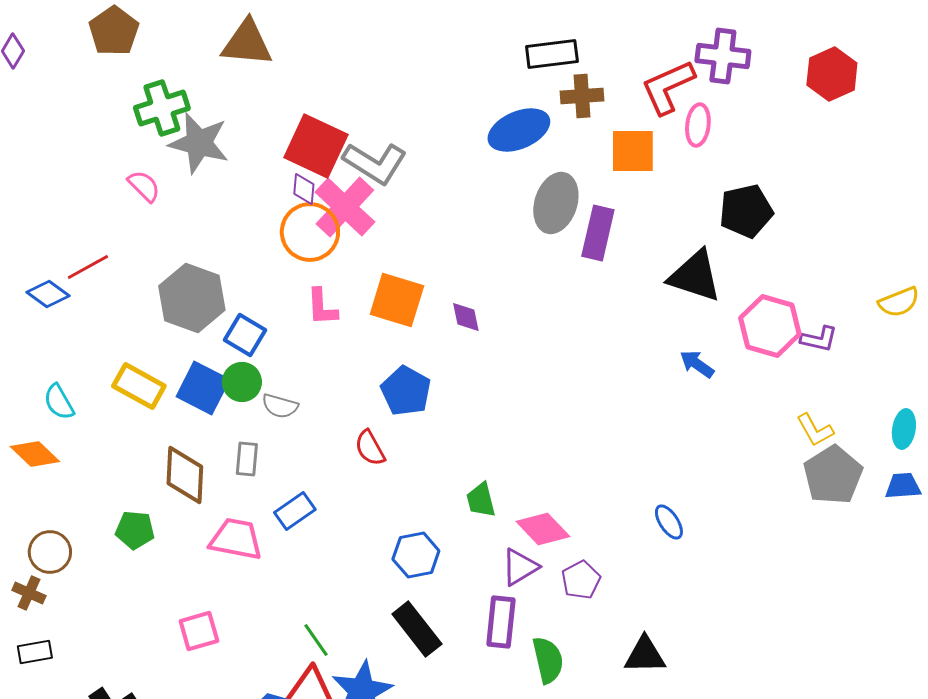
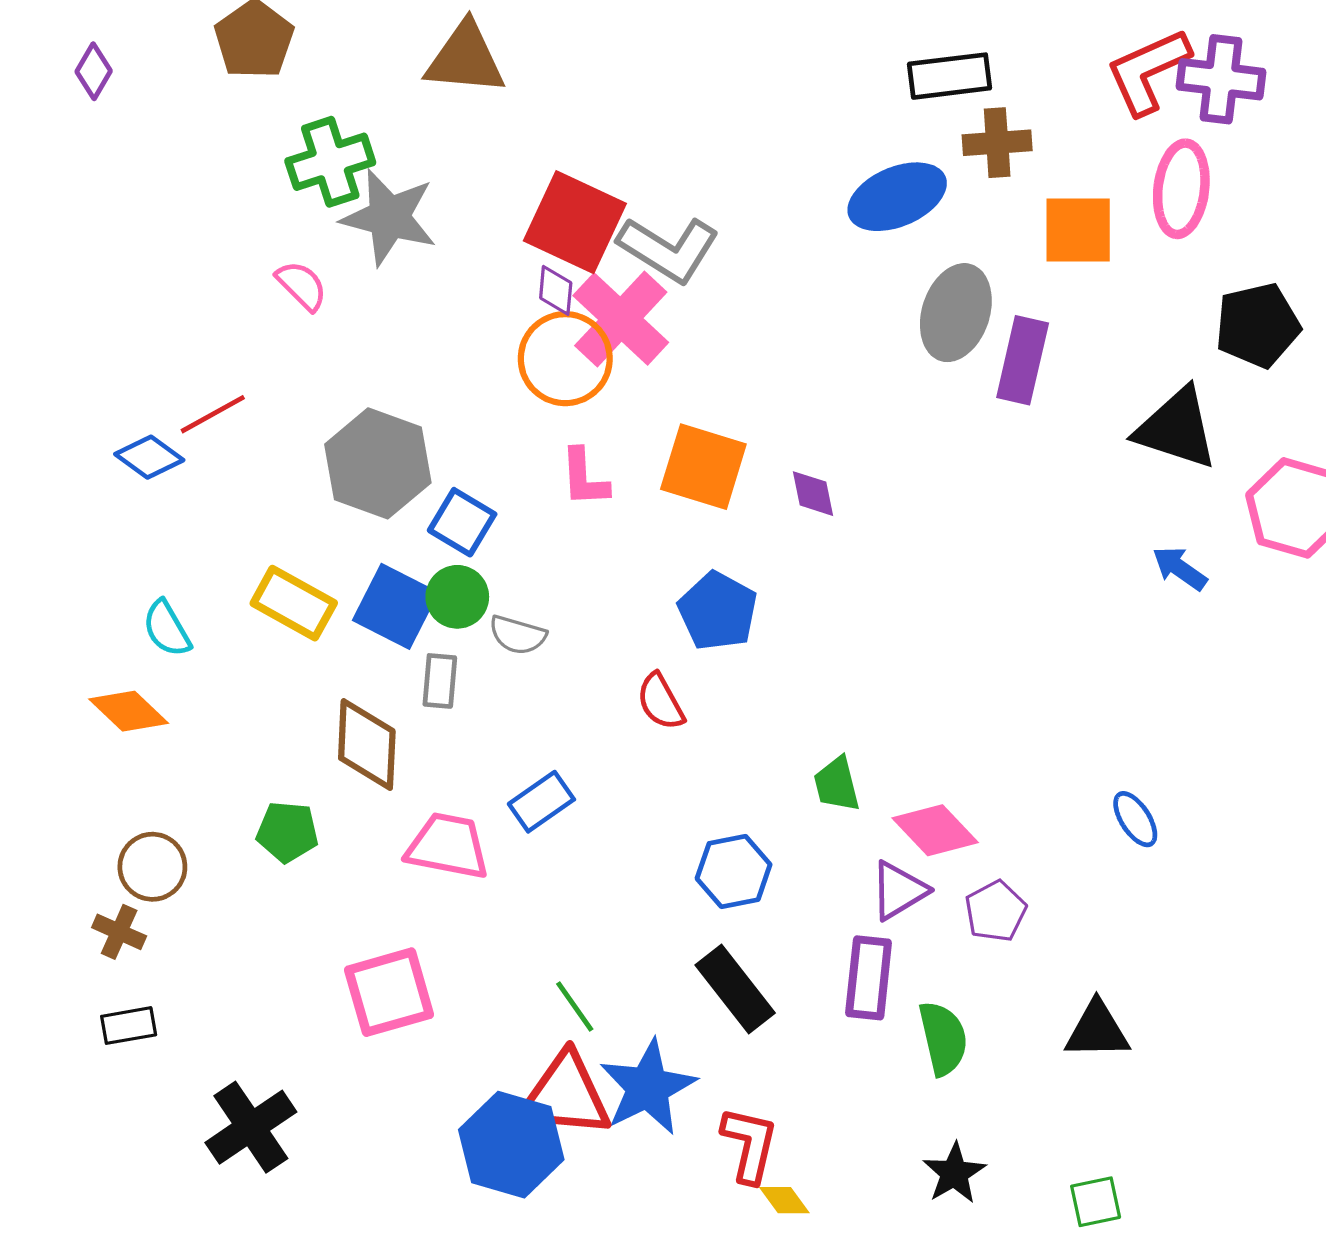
red L-shape: (668, 87) -> (1148, 71), moved
pink ellipse: (698, 125) -> (1181, 189), size x1.4
gray rectangle: (247, 459) -> (440, 681), moved
pink square: (199, 631) -> (389, 992), size x1.4

